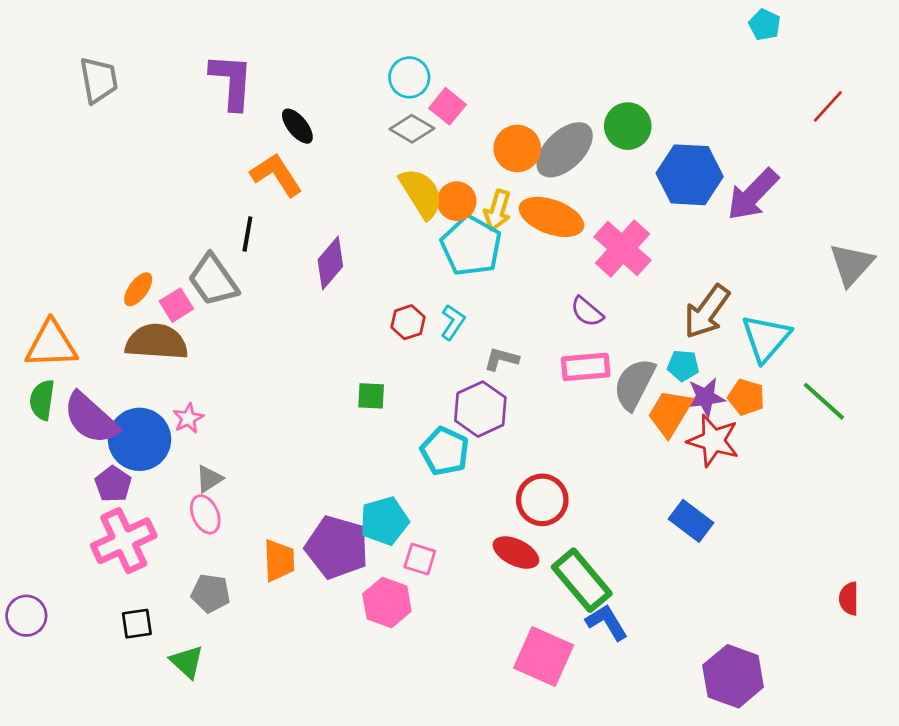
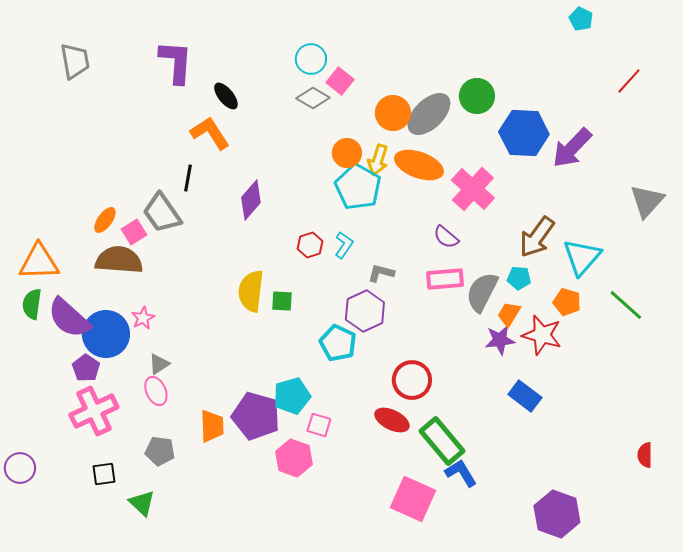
yellow semicircle: (421, 193) -> (251, 291), moved, turned -141
purple star: (705, 397) -> (500, 340), moved
orange trapezoid: (670, 413) -> (509, 314), size x0.7

